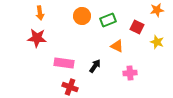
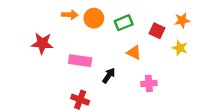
orange star: (157, 10) -> (182, 20), moved
orange arrow: (40, 13) -> (70, 15), moved, turned -80
pink rectangle: (64, 63) -> (80, 61), moved

